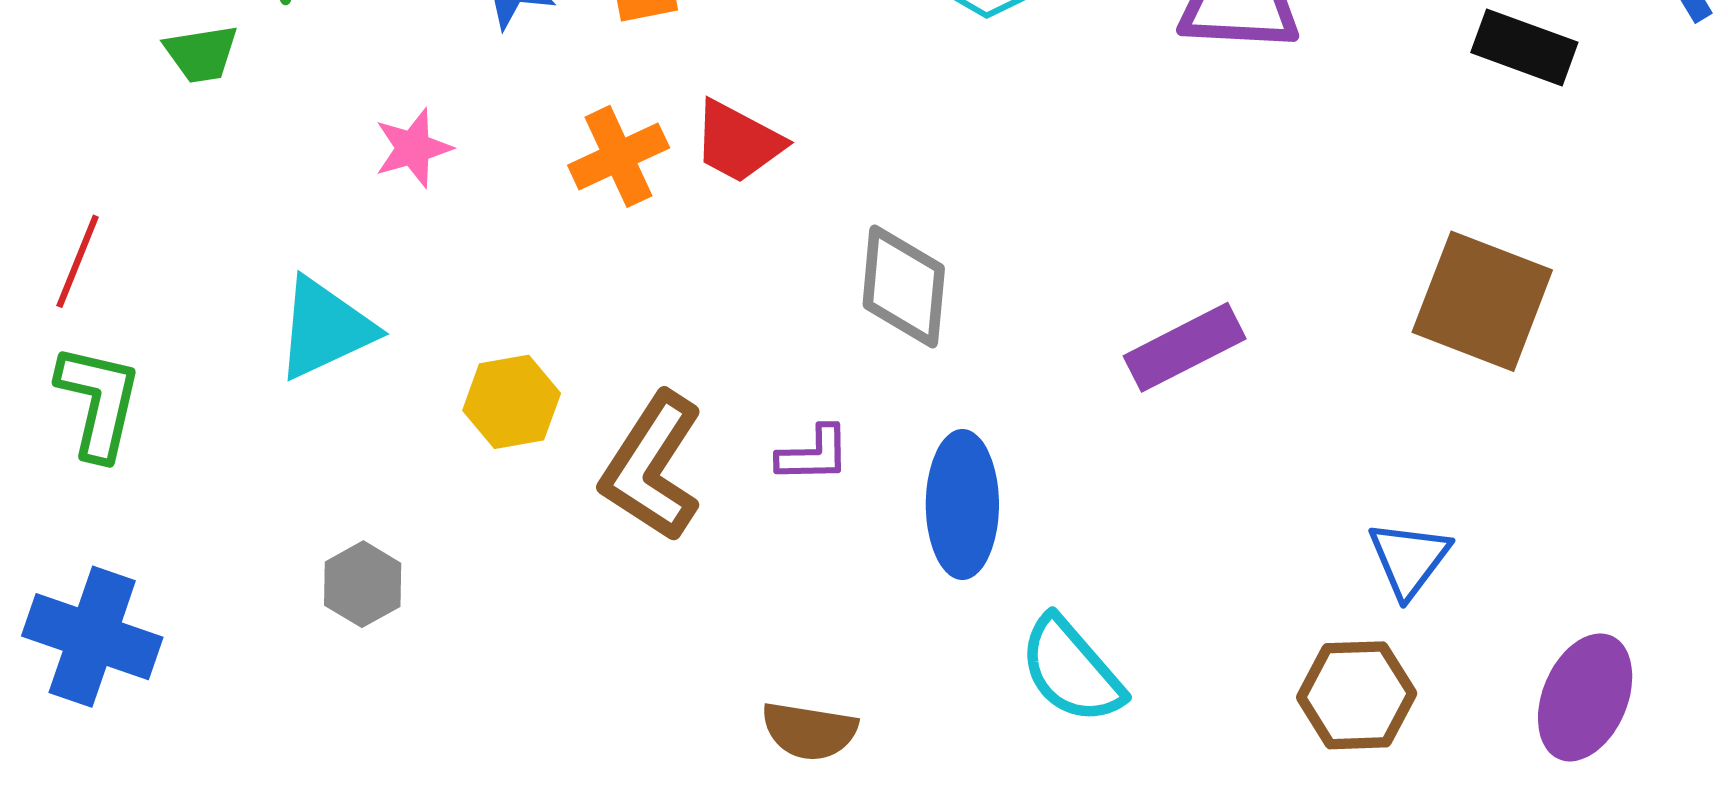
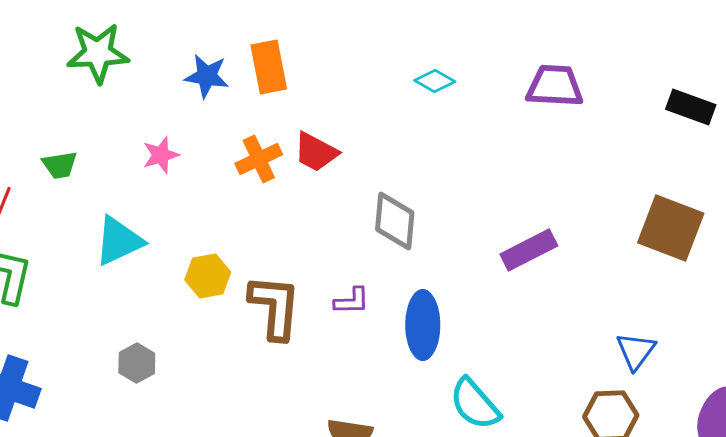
green trapezoid: (201, 54) -> (60, 165), moved
brown L-shape: (652, 467) -> (275, 307), turned 152

